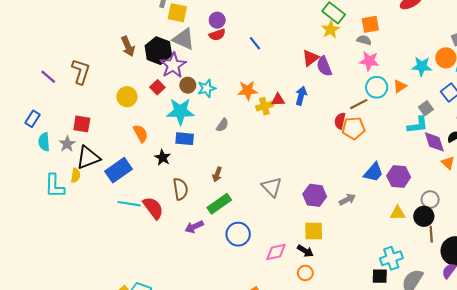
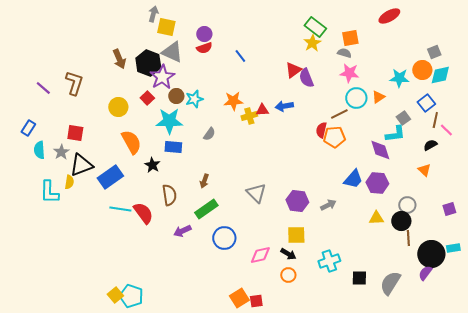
blue arrow: (301, 96) -> (284, 106), turned -114
orange semicircle: (141, 133) -> (131, 142), size x1.4
purple diamond: (434, 142) -> (380, 150), moved
cyan cross: (391, 258) -> (329, 261), moved

